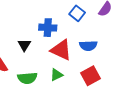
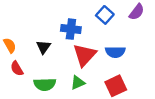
red triangle: (61, 50) -> (85, 55), turned 45

